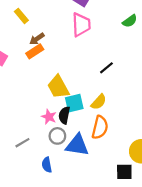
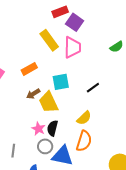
yellow rectangle: (21, 16) -> (49, 40), moved, size x1.5
brown arrow: (37, 39) -> (33, 94), moved
cyan square: (74, 103) -> (61, 82), moved
gray line: (22, 143) -> (13, 151), turned -56

